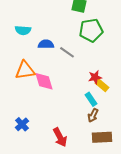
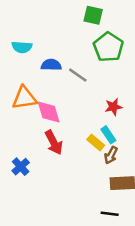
green pentagon: (91, 30) -> (108, 47), turned -30
yellow rectangle: (102, 85) -> (96, 142), moved
red arrow: (60, 137) -> (54, 142), moved

